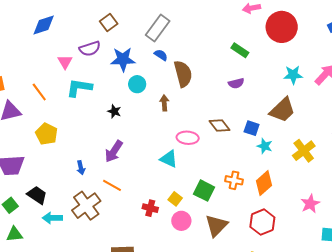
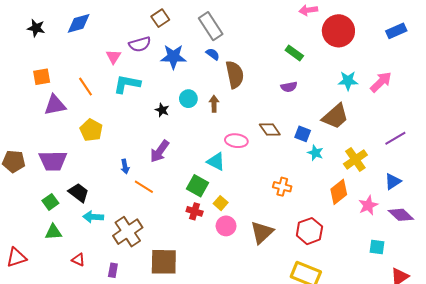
blue diamond: (44, 25) -> (79, 23), moved
gray rectangle: (158, 28) -> (211, 26), turned -72
cyan circle: (137, 84) -> (188, 99), moved
orange diamond: (264, 183) -> (339, 192), moved
orange line: (112, 185) -> (144, 187), moved
green square: (204, 191) -> (198, 186), moved
pink star: (310, 204) -> (368, 205), moved
brown cross: (86, 206) -> (128, 232), moved

